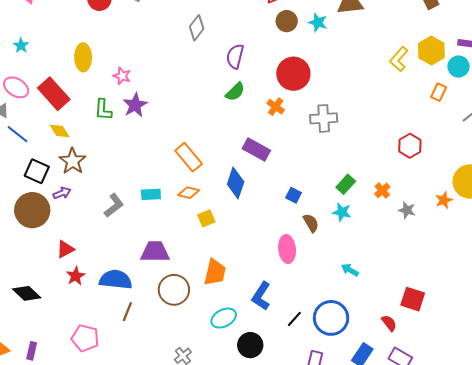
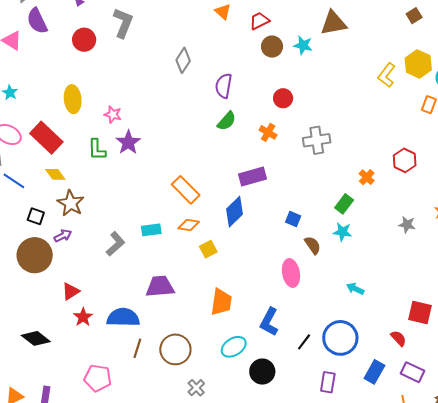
red circle: (293, 74) -> (283, 98), size x0.6
purple rectangle: (256, 149) -> (252, 177), turned -40
black square: (37, 171) -> (36, 216), size x0.7
blue diamond: (236, 183) -> (234, 212), turned 32
orange cross: (382, 190) -> (367, 177), moved
brown circle: (174, 290) -> (175, 349), moved

